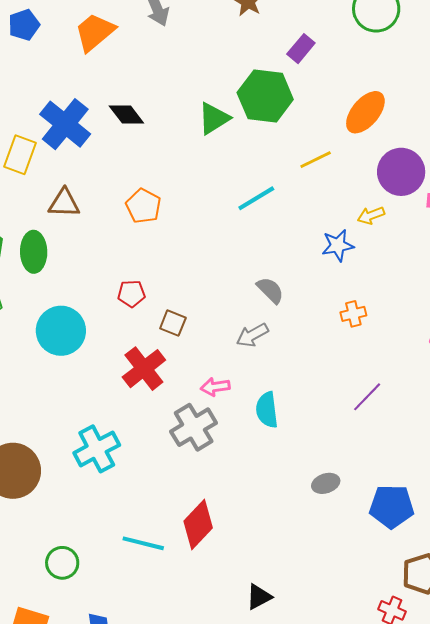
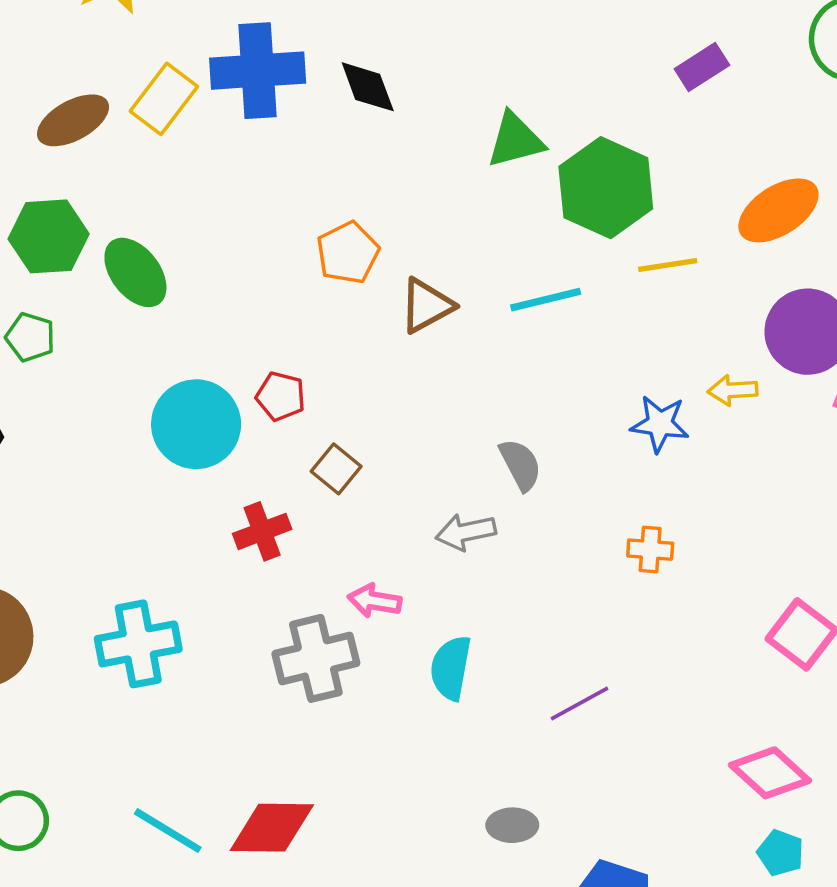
green hexagon: (265, 96) -> (606, 188), moved
blue cross: (65, 124) -> (258, 71), turned 30
brown triangle: (64, 203) -> (426, 306), moved, turned -48
green ellipse: (34, 252) -> (135, 272), turned -54
cyan circle: (61, 331) -> (196, 424), moved
red cross: (144, 369) -> (262, 531), size x0.7
purple line: (367, 397) -> (580, 703), moved
red diamond: (198, 525) -> (272, 828), turned 30

